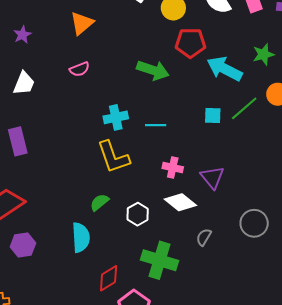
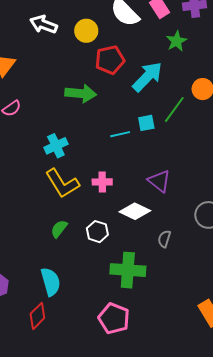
green star: (263, 54) -> (176, 41), moved
cyan arrow: (225, 69) -> (147, 77), turned 120
cyan line: (156, 125) -> (120, 134), moved
pink cross: (173, 168) -> (102, 182), moved
cyan semicircle: (81, 237) -> (51, 282), moved
red diamond: (109, 278) -> (37, 316), moved

